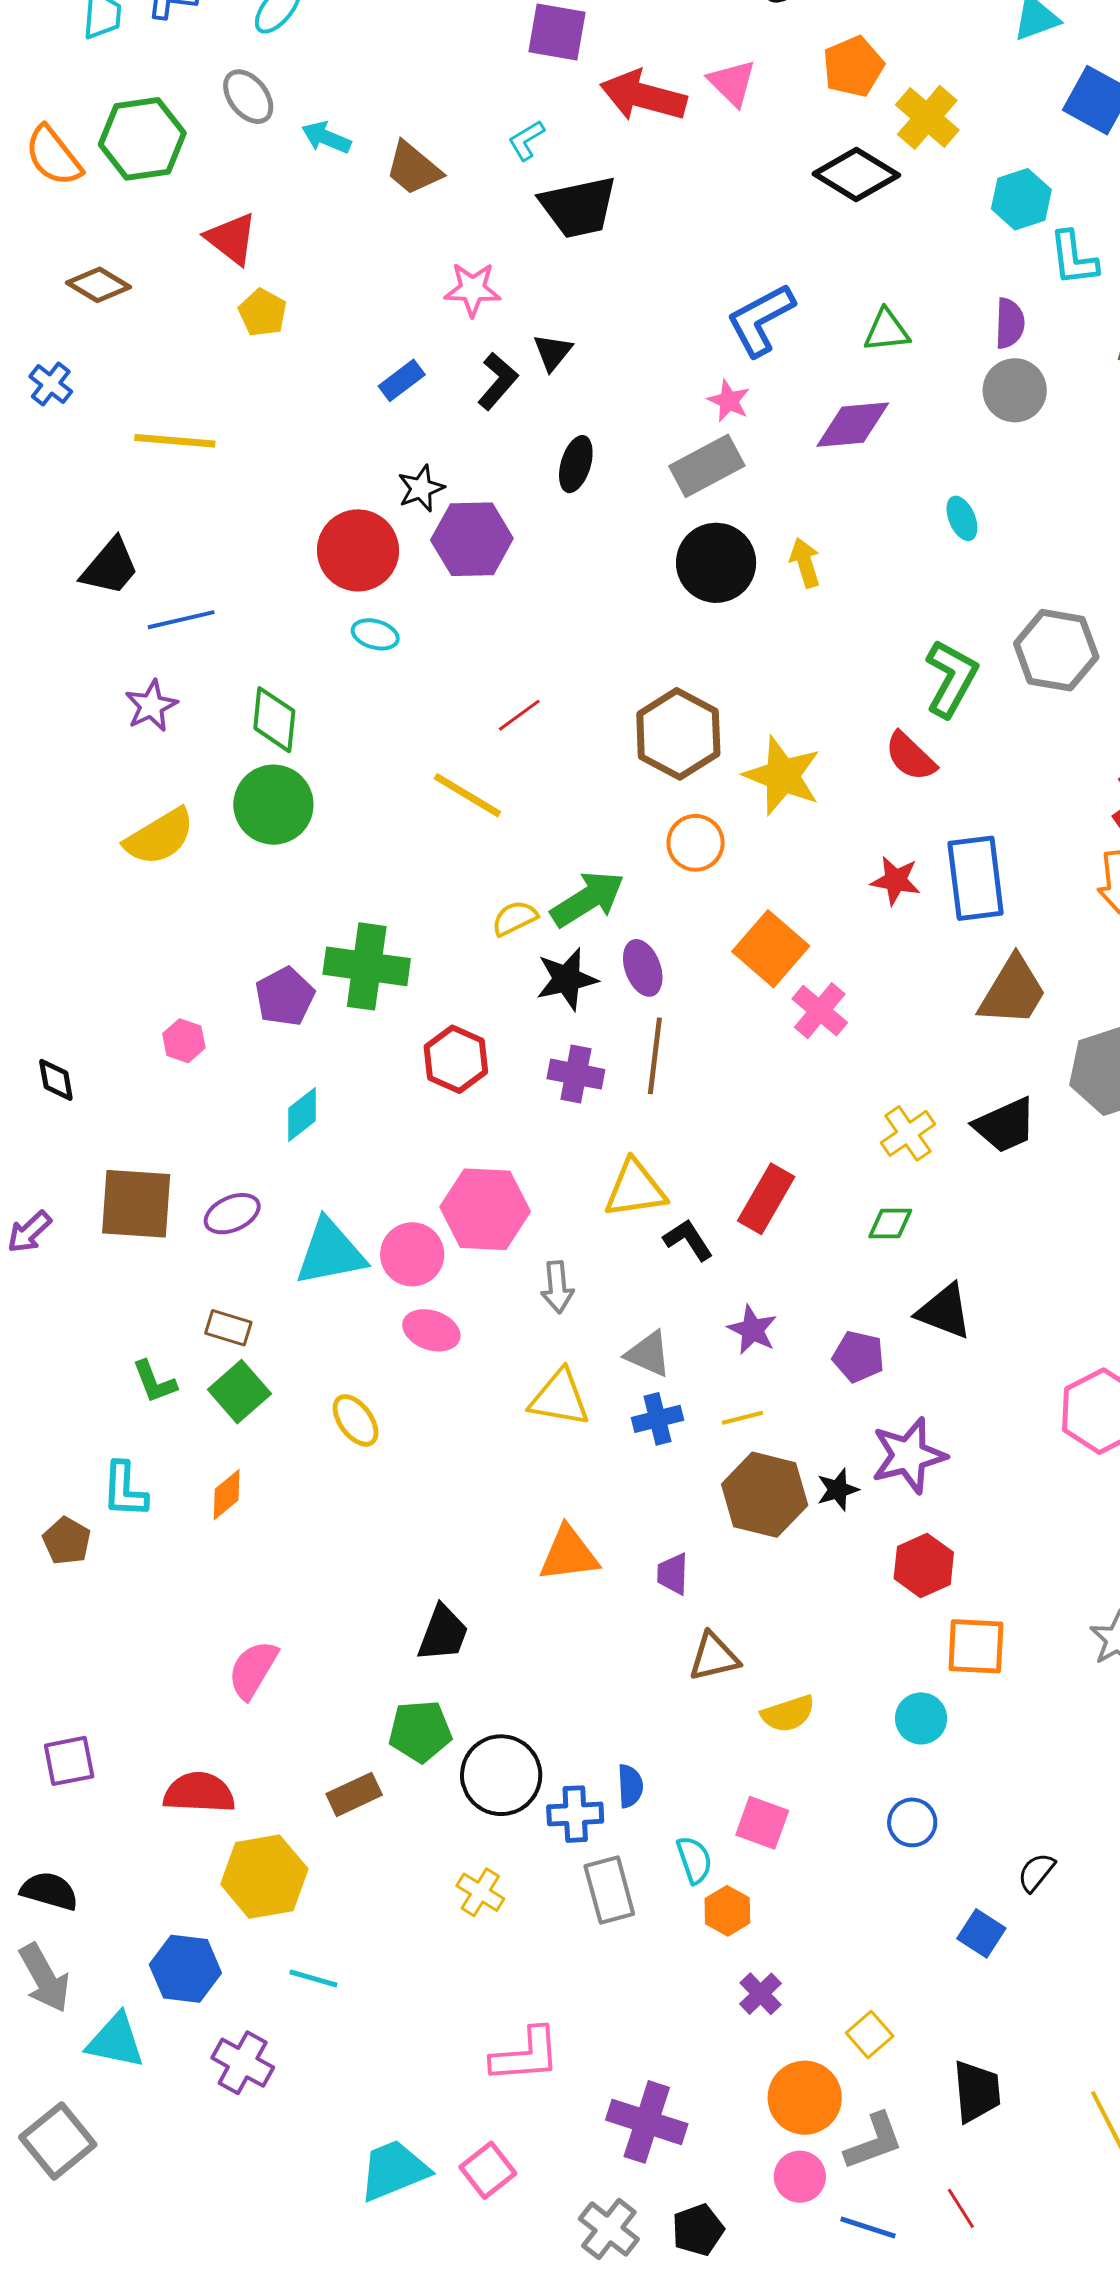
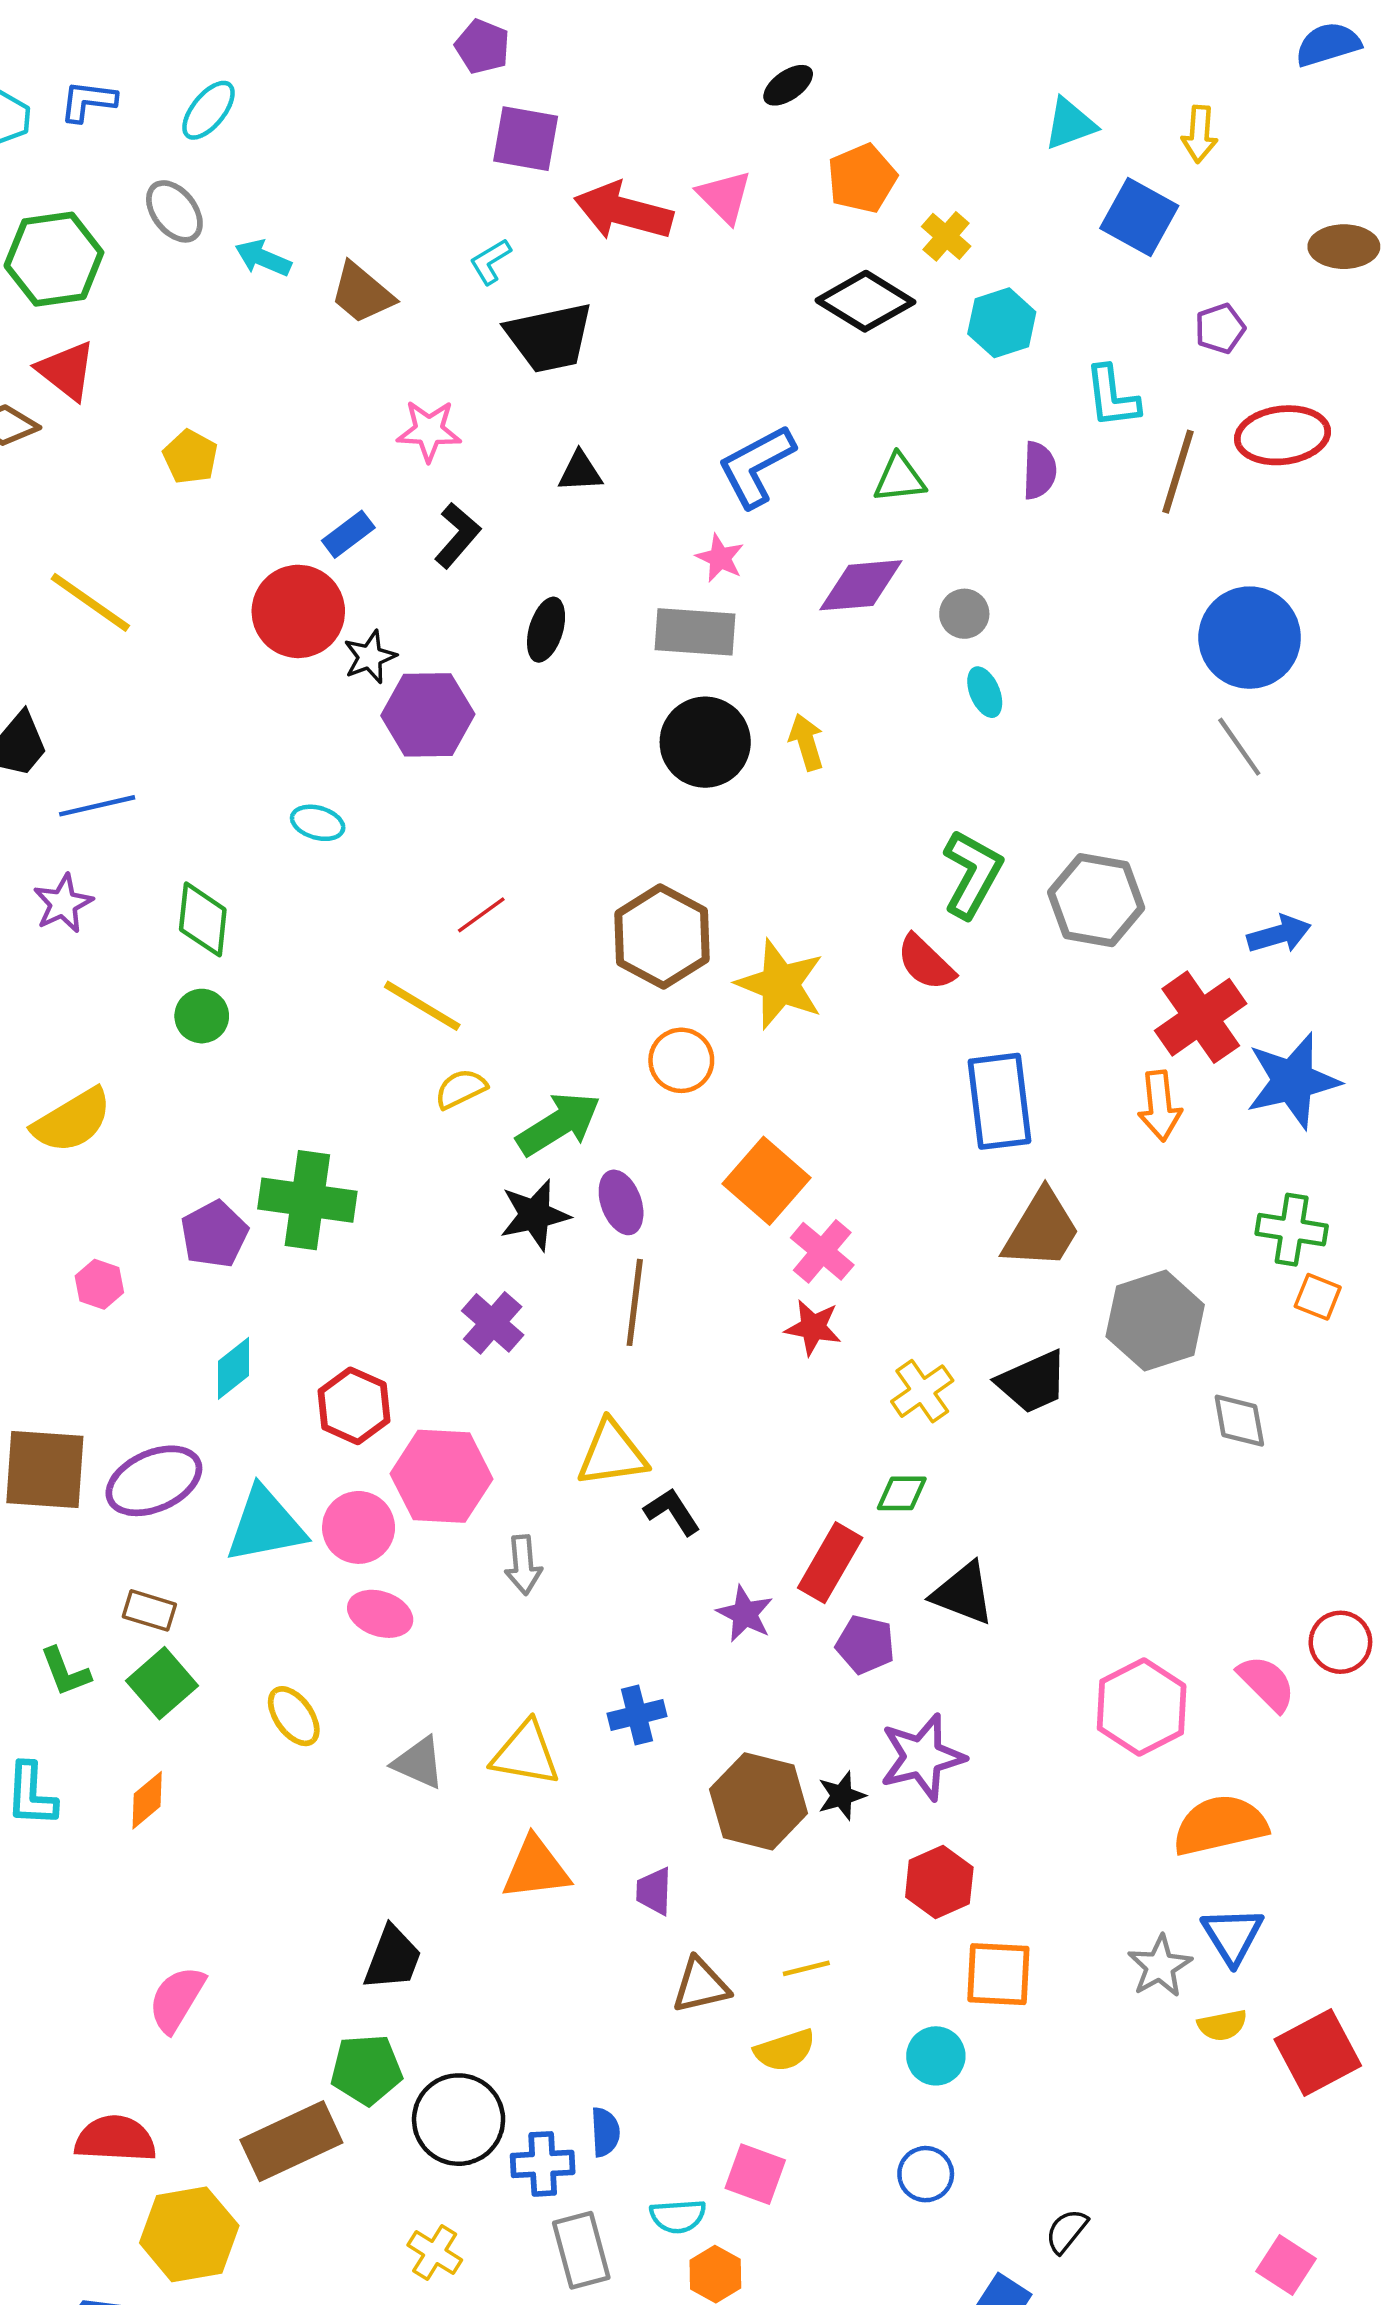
yellow cross: (927, 117) -> (946, 236), size x0.7
cyan hexagon: (1021, 199) -> (1002, 323), moved
red triangle: (231, 239) -> (66, 370), moved
black triangle: (553, 352) -> (580, 472), moved, turned 48
gray circle: (1015, 390) -> (964, 614), moved, size x0.7
yellow line: (175, 441) -> (90, 602), turned 30
gray rectangle: (707, 466) -> (695, 632), turned 32
red circle: (358, 550) -> (298, 611), moved
gray hexagon: (1056, 650) -> (1096, 900), moved
green circle: (273, 805) -> (202, 1016), size x0.6
yellow semicircle: (159, 837) -> (72, 1121), moved
red star: (896, 880) -> (813, 1327), moved
yellow semicircle: (515, 918) -> (461, 1089), moved
red hexagon: (456, 1059) -> (354, 1406), moved
purple cross: (576, 1074) -> (493, 1323), moved, turned 30
red rectangle: (766, 1199) -> (830, 1563), moved
purple ellipse: (232, 1214) -> (154, 1481), size x1.5
gray triangle: (648, 1354) -> (419, 1763), moved
yellow triangle: (559, 1398) -> (526, 1754), moved
yellow line: (743, 1418) -> (806, 1968), moved
brown rectangle: (354, 1794) -> (291, 2141), size x1.6
cyan semicircle: (694, 1860) -> (678, 2216), turned 105

